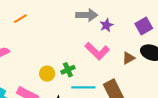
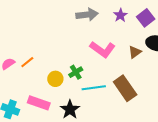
orange line: (20, 19) -> (27, 62), moved
purple star: (106, 25) -> (120, 15), moved

